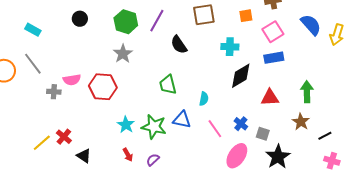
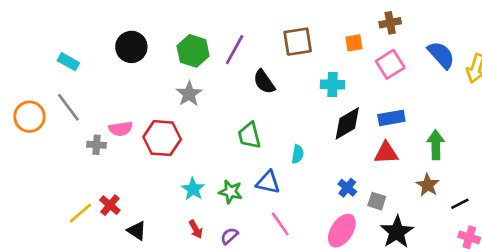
black circle: (80, 19) -> (131, 47), size x1.5
blue rectangle: (274, 58) -> (391, 118), moved
green star: (154, 127) -> (231, 192), size x0.7
pink line: (215, 129) -> (280, 224), moved

